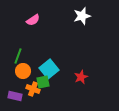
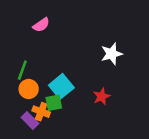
white star: (82, 16) -> (112, 54), moved
purple rectangle: (15, 96) -> (30, 120), moved, turned 32

